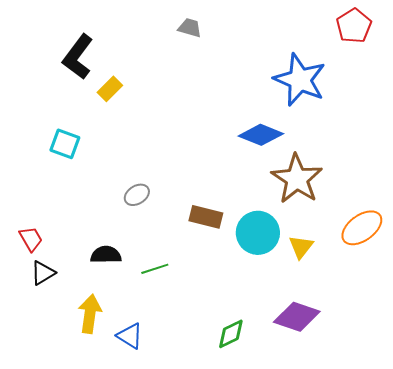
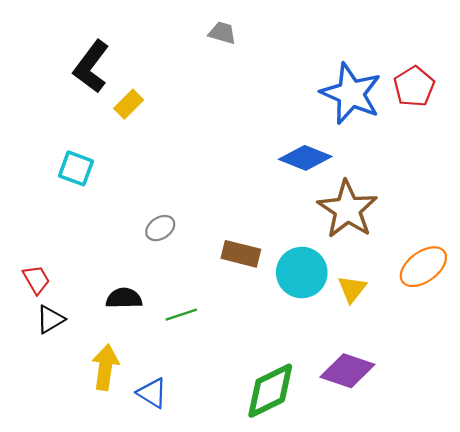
red pentagon: (354, 26) -> (414, 87), moved
green diamond: (231, 334) -> (270, 391), size x1.6

